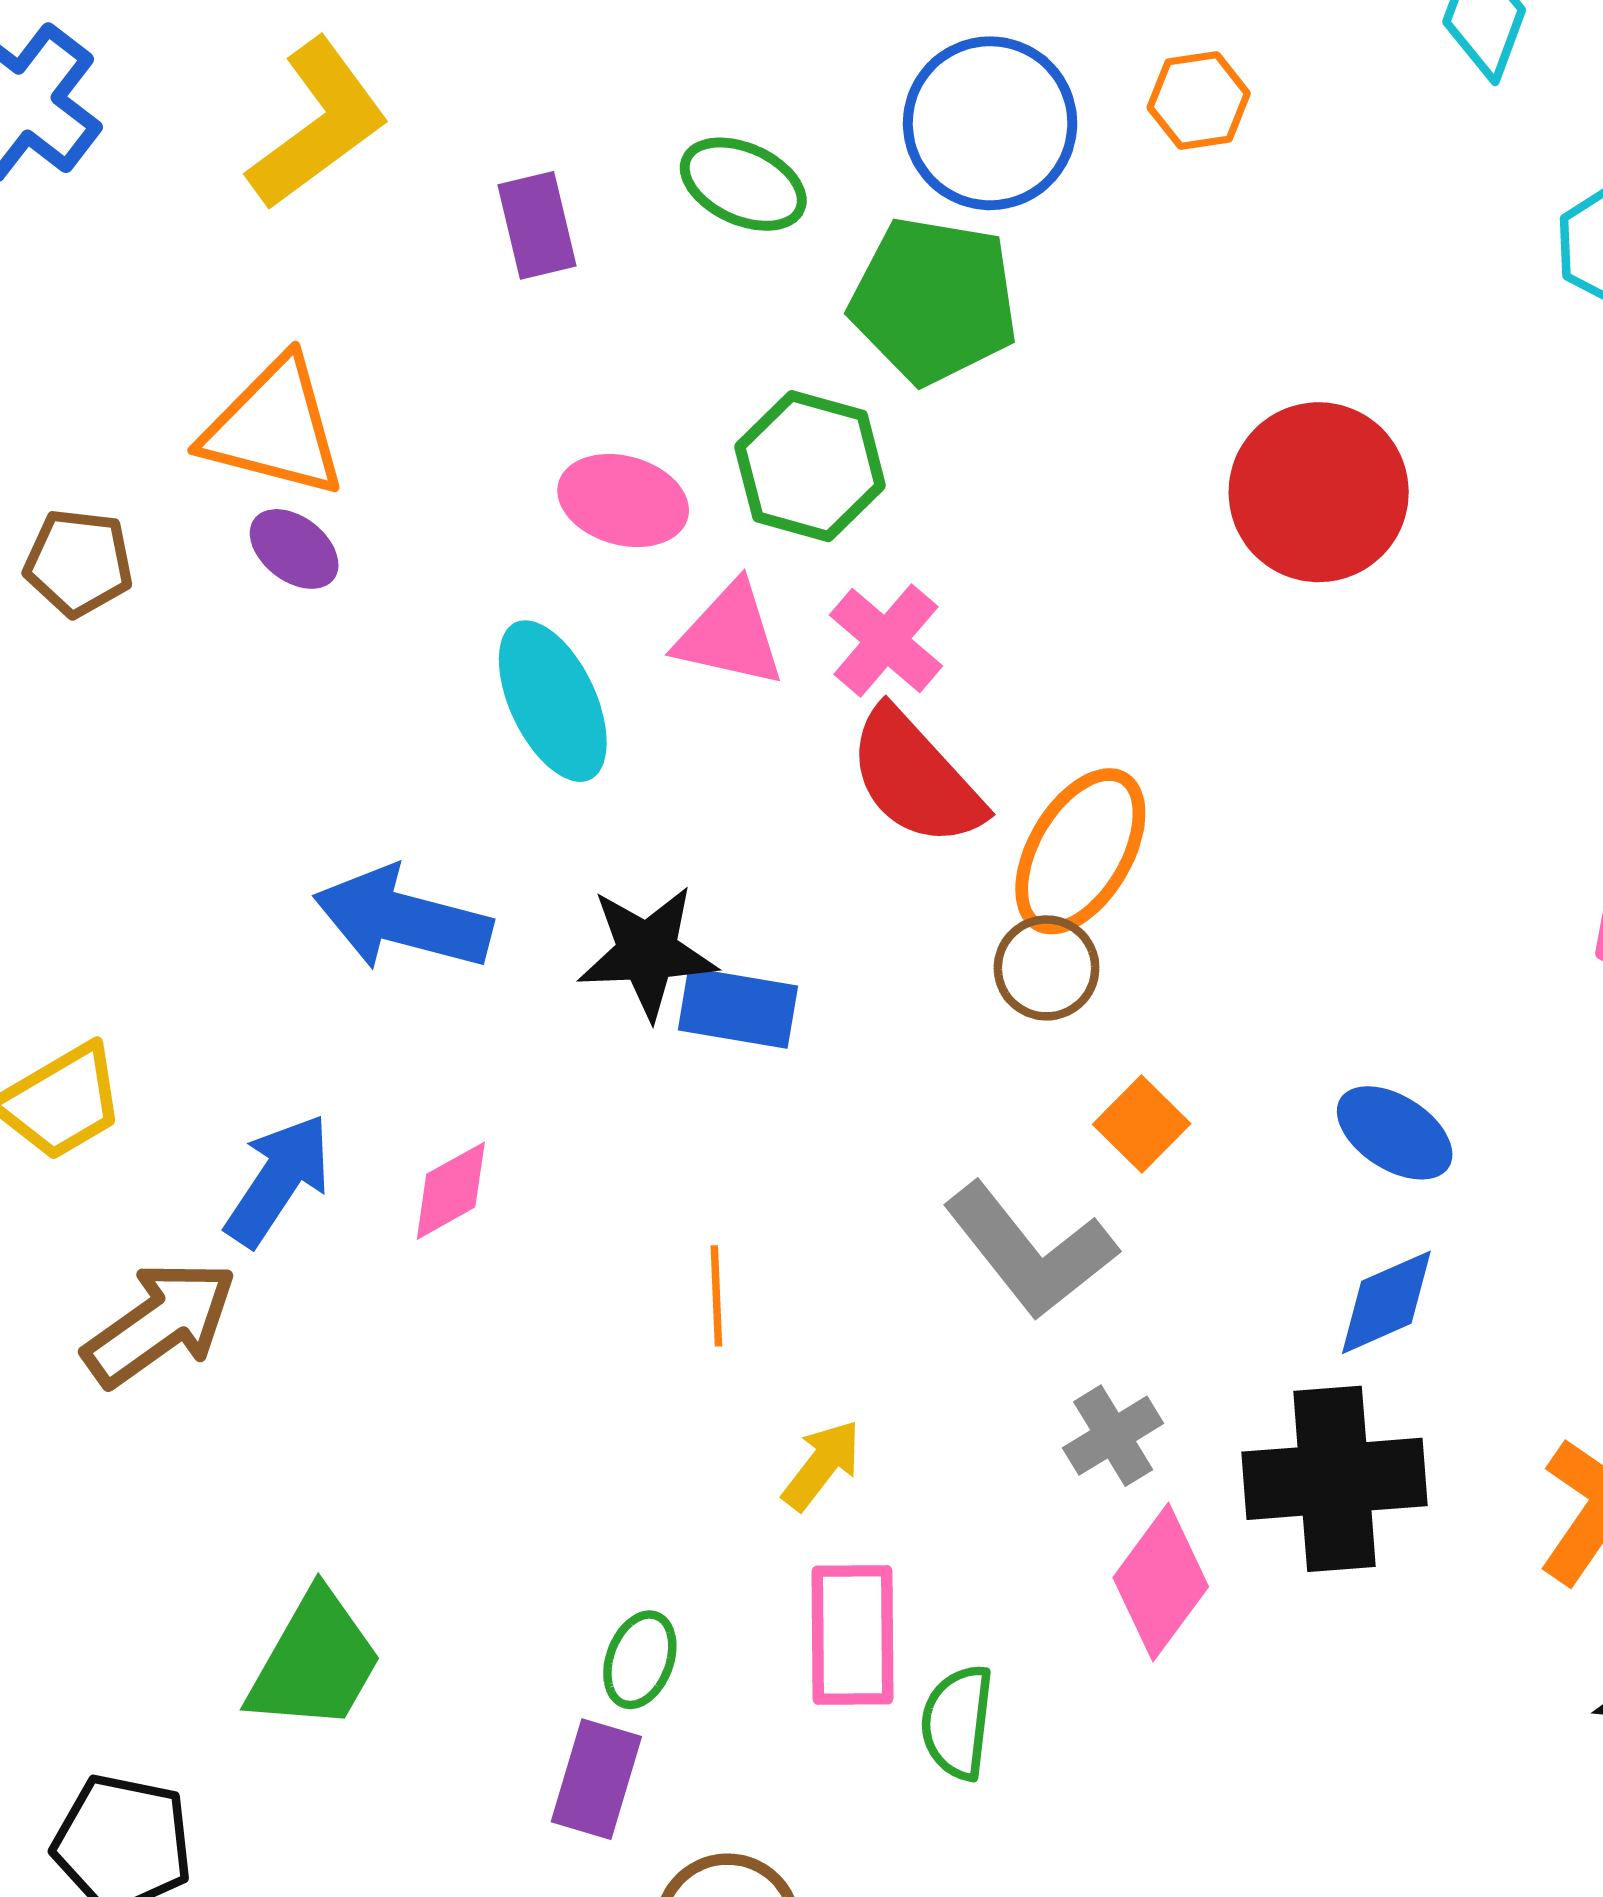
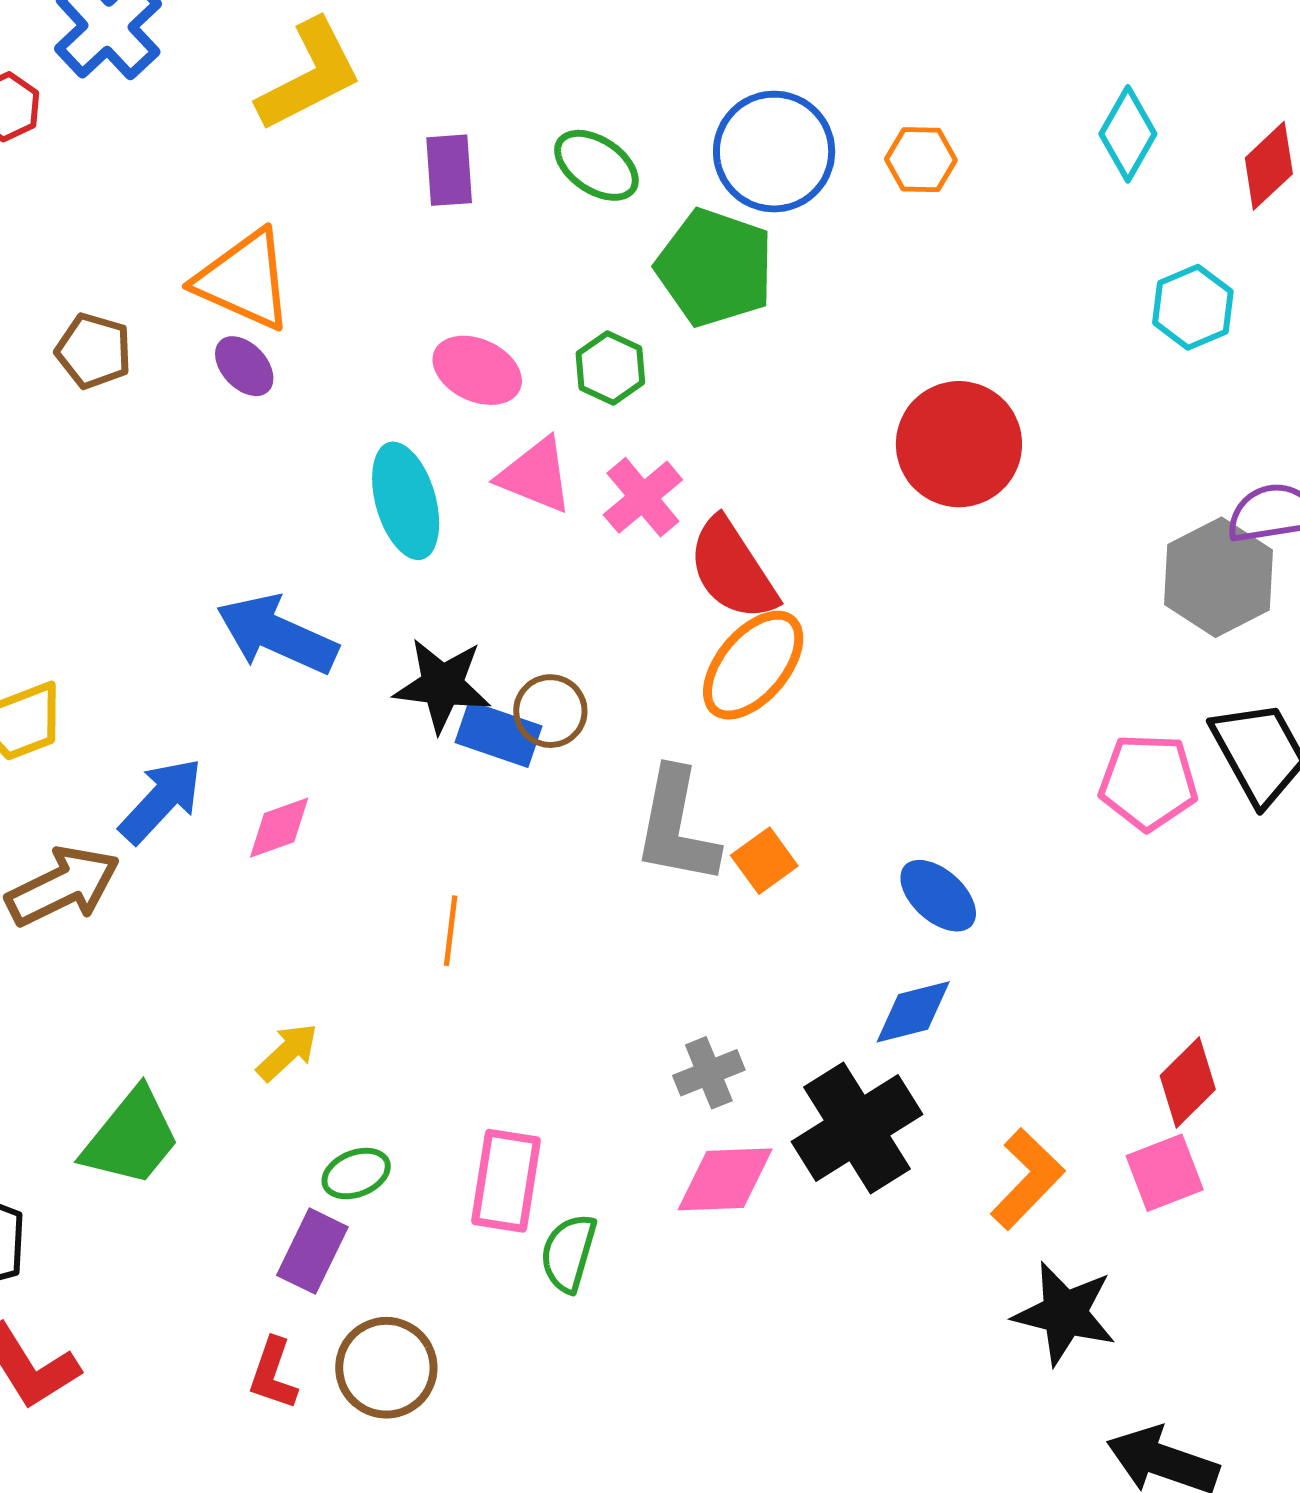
green hexagon: (810, 466) -> (610, 368), size x0.7
red semicircle: (915, 778) -> (732, 569), moved
brown circle: (1047, 968) -> (550, 711), moved
gray L-shape: (1030, 1251) -> (676, 827), moved, turned 40
yellow arrow: (822, 1465) -> (287, 1052), moved
black cross: (1335, 1479) -> (857, 1128), turned -37
pink diamond: (1161, 1582) -> (725, 1179), turned 42
green ellipse: (640, 1660) -> (356, 1174), turned 38

